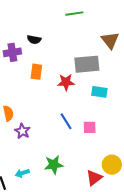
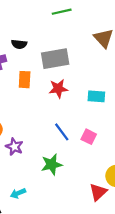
gray rectangle: (87, 64) -> (55, 59), moved
pink square: (90, 127) -> (89, 137), turned 32
green star: (54, 165) -> (52, 164), moved

